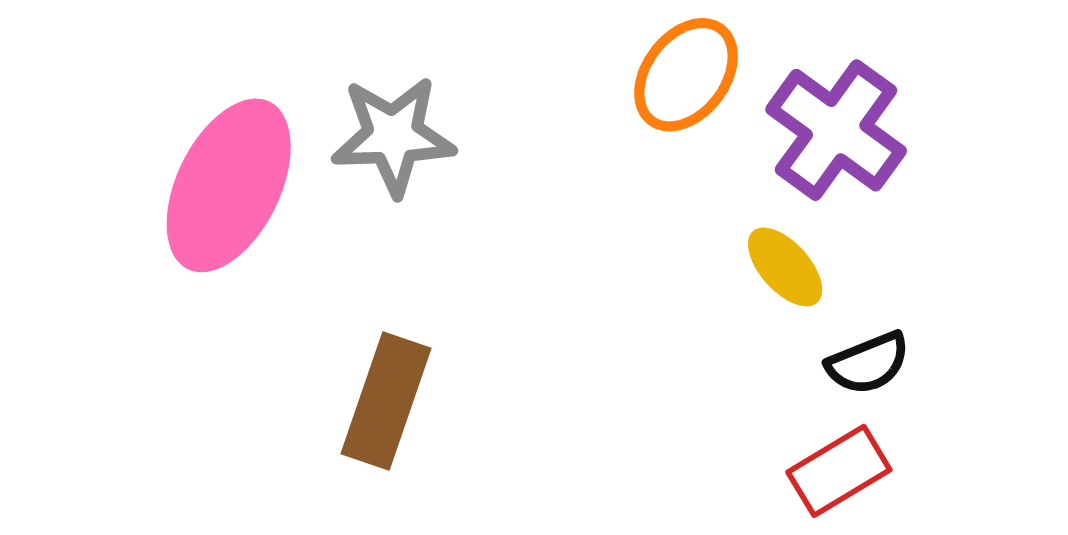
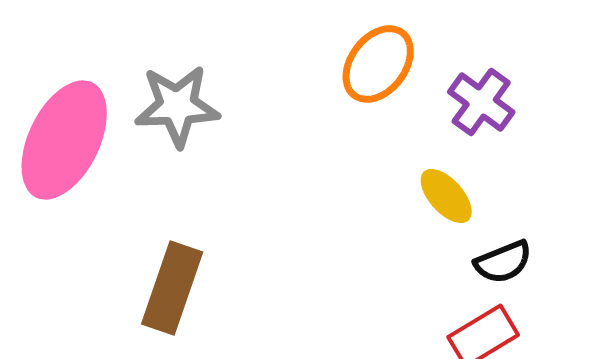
purple cross: (836, 130) -> (481, 102), size x0.7

